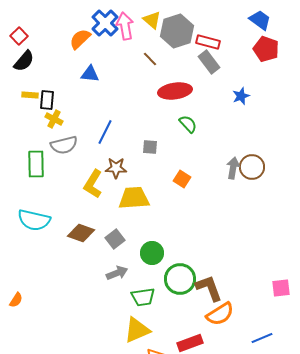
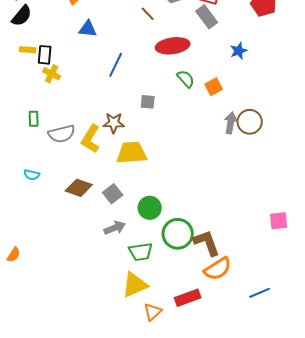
blue line: (105, 132) -> (116, 65), moved
gray semicircle: (64, 145) -> (62, 134), moved
green rectangle: (36, 164) -> (34, 119), size x0.6
orange square: (182, 179) -> (214, 87), moved, turned 30
cyan semicircle: (34, 220) -> (32, 175), size x0.5
pink square: (281, 288) -> (279, 221), moved

